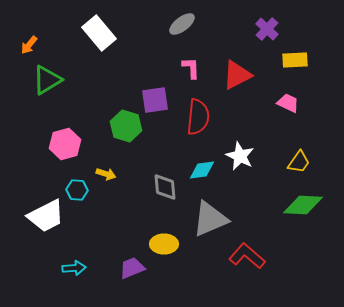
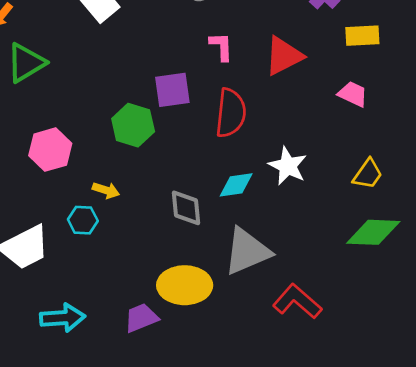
cyan hexagon: (77, 190) -> (83, 220), moved
yellow ellipse: (164, 244) -> (185, 285), size x1.4
cyan arrow: (74, 268) -> (63, 318), size x1.4

